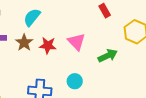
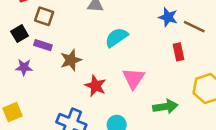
cyan semicircle: (32, 17) -> (116, 37), moved
red star: (48, 45) -> (95, 86), moved

